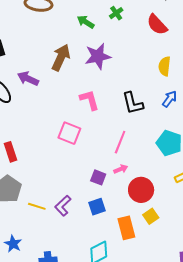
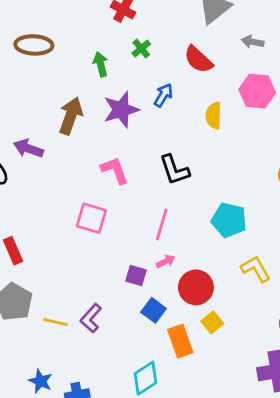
green arrow: (86, 22) -> (101, 64), turned 48
blue arrow: (170, 99) -> (163, 95), moved
blue square: (97, 207) -> (154, 310), moved, turned -30
blue star: (13, 244) -> (41, 381), moved

